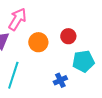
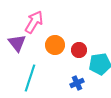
red circle: (68, 36) -> (79, 50), moved

